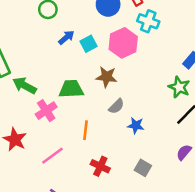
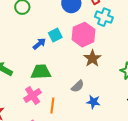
blue arrow: (66, 37) -> (39, 44), moved
brown star: (106, 77) -> (92, 58), moved, turned 30
pink cross: (46, 111) -> (33, 95), moved

